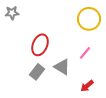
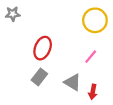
gray triangle: (62, 67) -> (73, 82), moved
red arrow: (87, 86) -> (93, 92), turned -40

